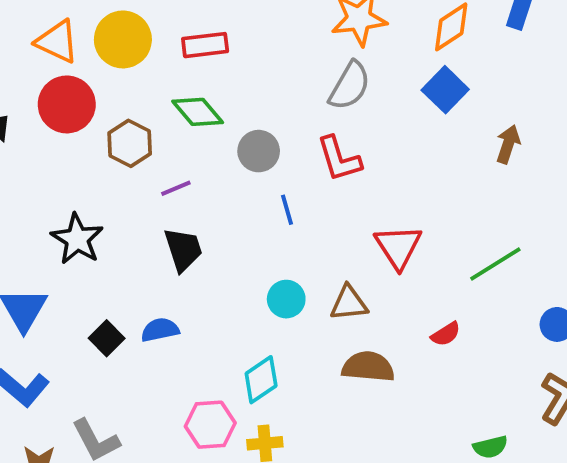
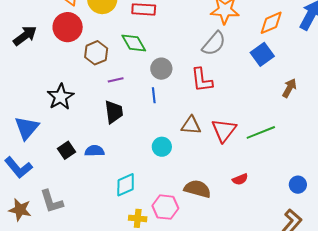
blue line: (287, 210) -> (154, 95), moved
green line: (495, 264) -> (261, 132), moved
brown triangle: (349, 303) -> (191, 125), moved
cyan diamond: (261, 380) -> (126, 185), moved
pink hexagon: (210, 425) -> (165, 207), moved

